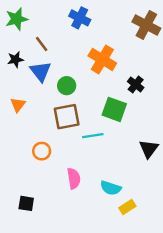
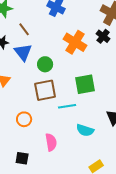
black cross: (136, 84) -> (103, 36), moved
green square: (114, 109) -> (85, 84), turned -30
cyan semicircle: (111, 188) -> (85, 130), moved
black square: (26, 203) -> (22, 158), moved

